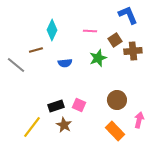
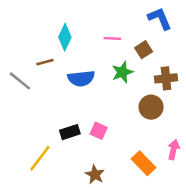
brown cross: (133, 51) -> (166, 78), moved
blue semicircle: (65, 63) -> (81, 78), size x1.5
brown circle: (117, 100) -> (151, 107), moved
brown star: (64, 125) -> (95, 175), moved

